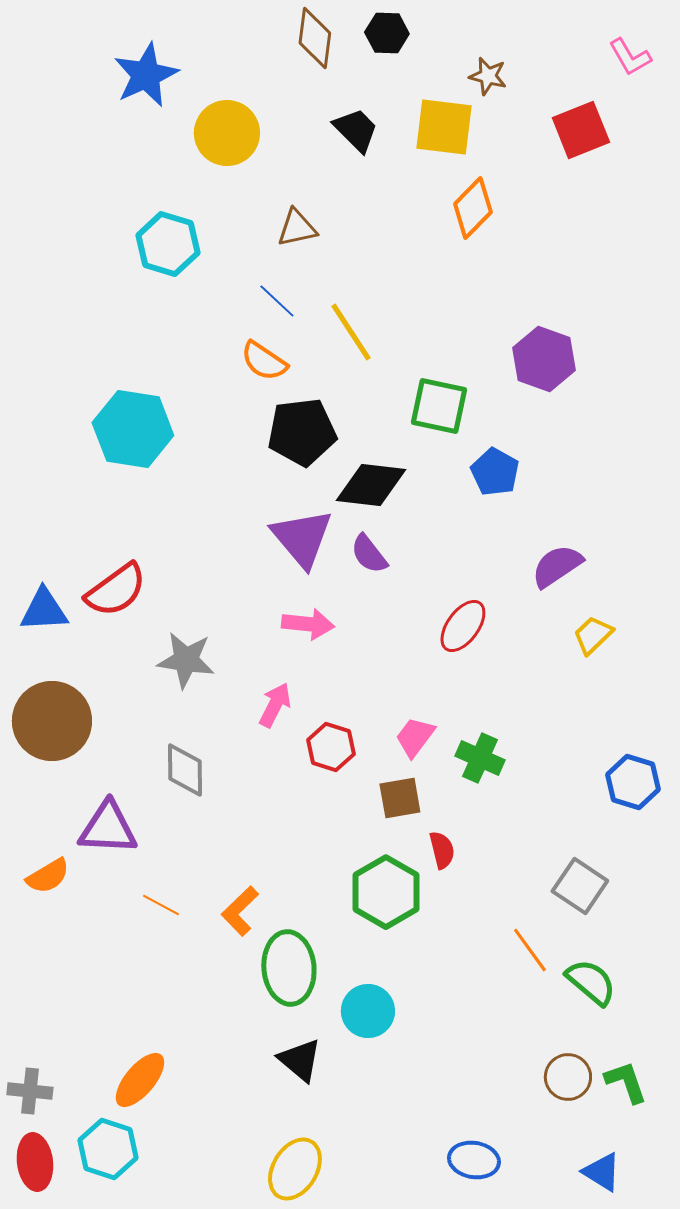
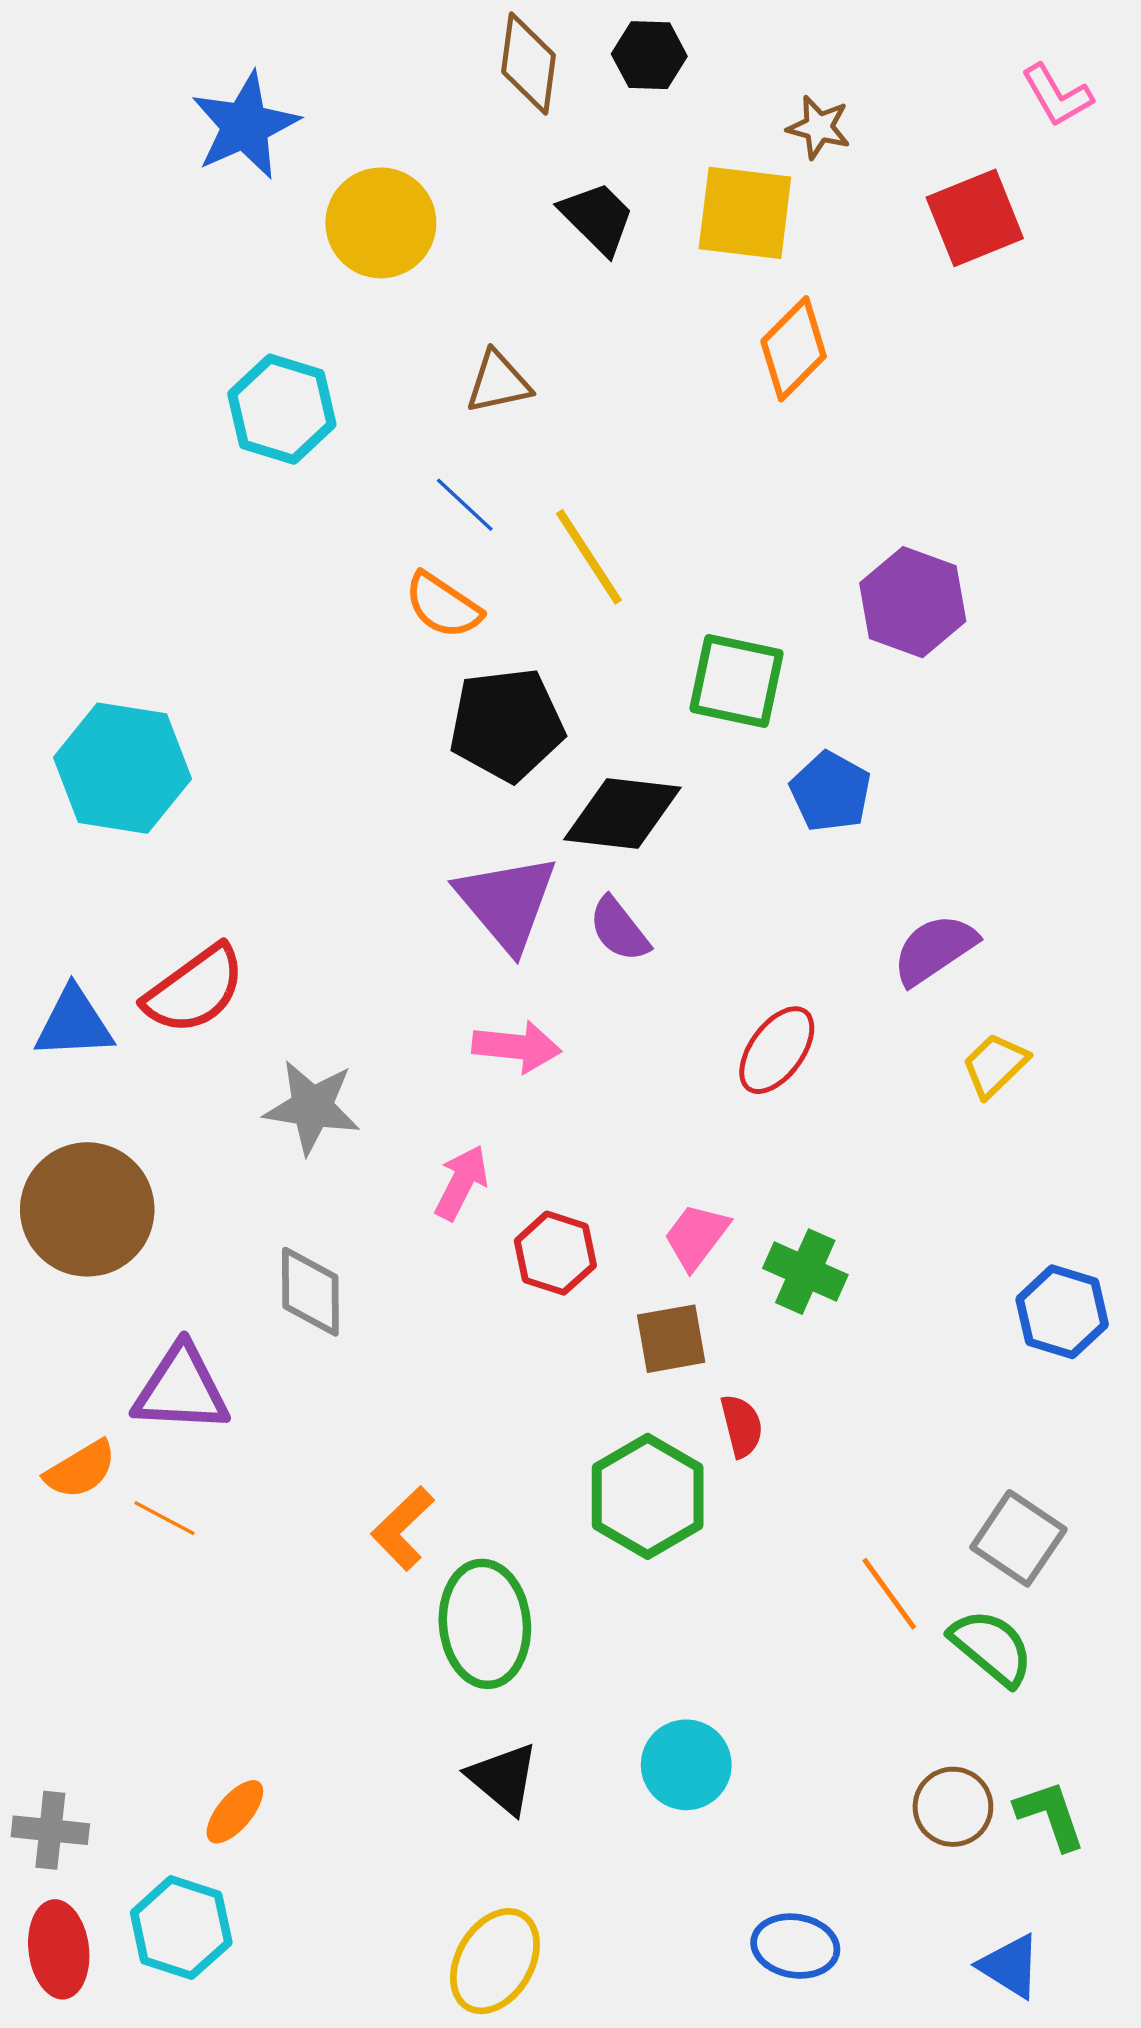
cyan hexagon: (133, 429) -> (122, 768), moved
gray square: (580, 886) -> (1018, 1538), moved
orange line: (161, 905) -> (164, 1518), moved
cyan circle: (368, 1011) -> (686, 1765), moved
orange ellipse: (140, 1080) -> (235, 1812), size x0.7

